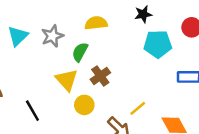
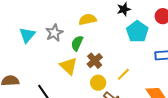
cyan pentagon: (158, 44) -> (137, 32), turned -30
yellow circle: (84, 105) -> (98, 83), moved
yellow line: (138, 108) -> (123, 74), moved

